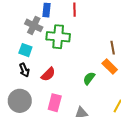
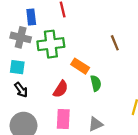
orange rectangle: (110, 66) -> (80, 66), moved
red semicircle: (48, 74) -> (61, 89), moved
green semicircle: (89, 78) -> (96, 83), turned 144

